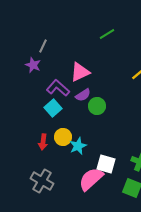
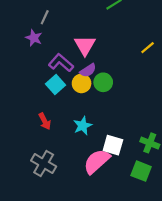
pink triangle: (80, 72) -> (85, 45), turned -35
yellow circle: (63, 137) -> (82, 83), moved
red arrow: (43, 142) -> (45, 121), turned -35

